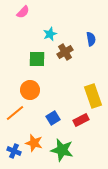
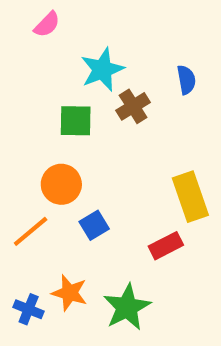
cyan star: (50, 34) -> (102, 70), size x1.5
blue square: (53, 118) -> (94, 225), moved
green star: (62, 150) -> (127, 307), turned 30

